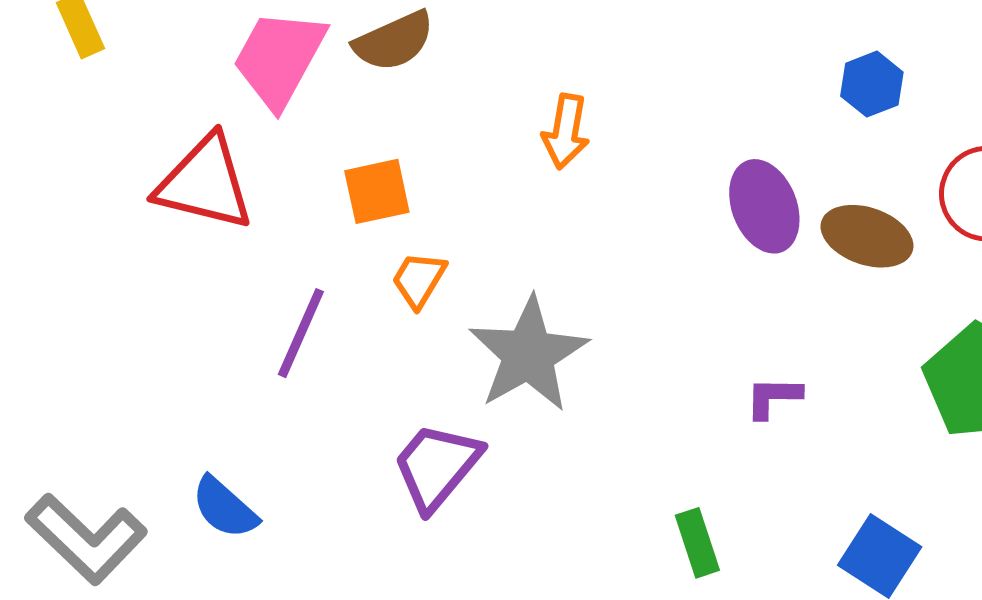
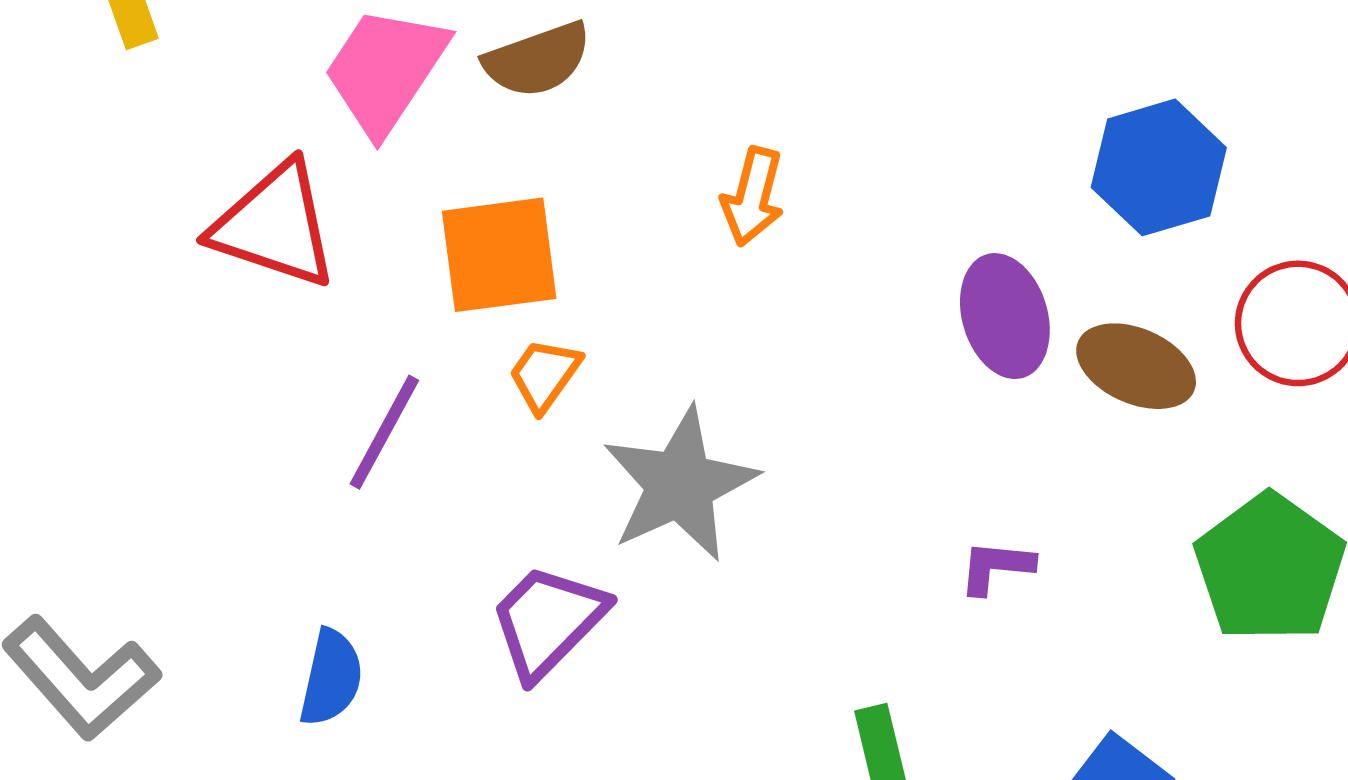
blue hexagon: (872, 84) -> (1159, 167), size x1.6
orange square: (377, 191) -> (499, 255), size x1.4
blue semicircle: (225, 508) -> (331, 678), moved, turned -124

